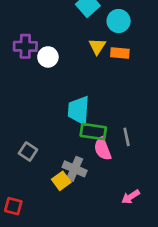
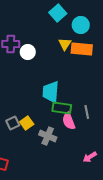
orange rectangle: (120, 53) -> (82, 49), size x1.5
gray square: (28, 152) -> (13, 123), turned 32
yellow square: (61, 181) -> (27, 123), moved

